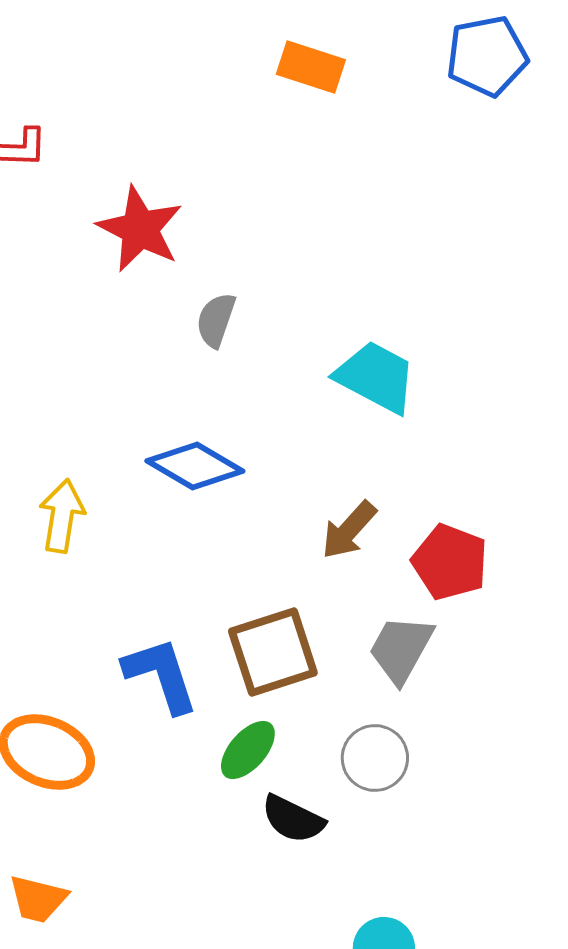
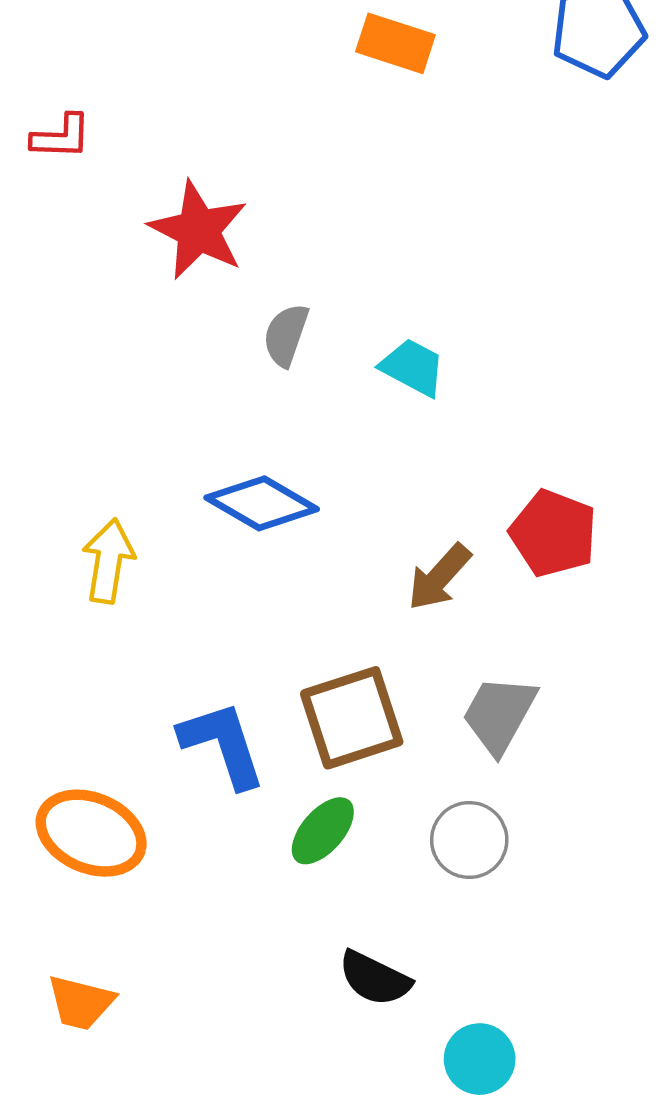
cyan trapezoid: (376, 377) -> (413, 367), moved, size x0.7
red pentagon: (450, 562) -> (553, 533), moved
black semicircle: (293, 819) -> (375, 978), moved

